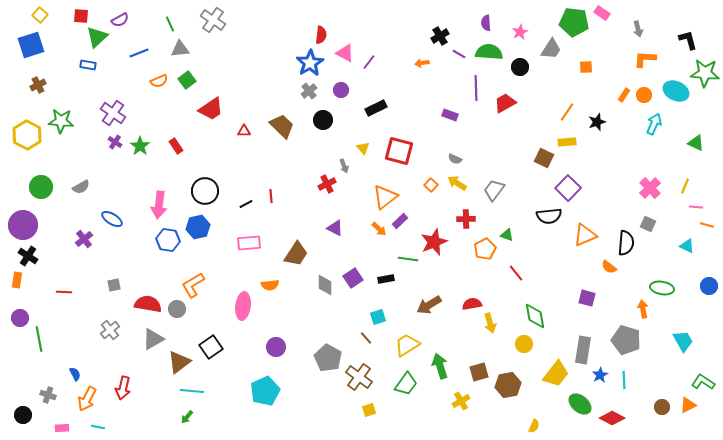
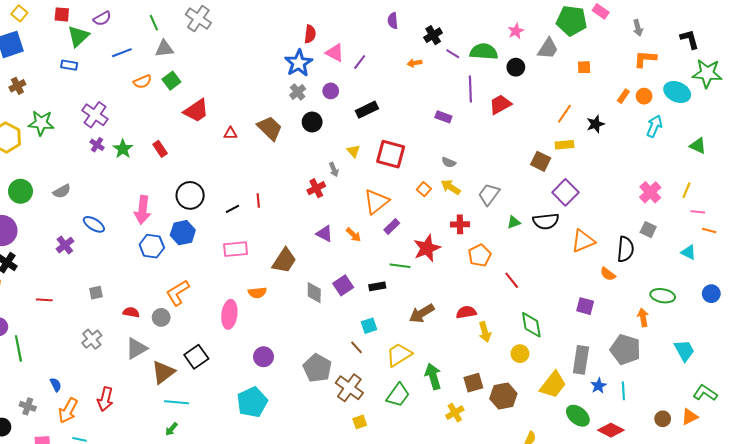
purple semicircle: (486, 23) -> (393, 21), moved
orange arrow: (379, 229) -> (353, 235), moved
green triangle: (507, 235) -> (514, 222), moved, turned -40
red semicircle: (148, 304) -> (131, 312), size x0.6

